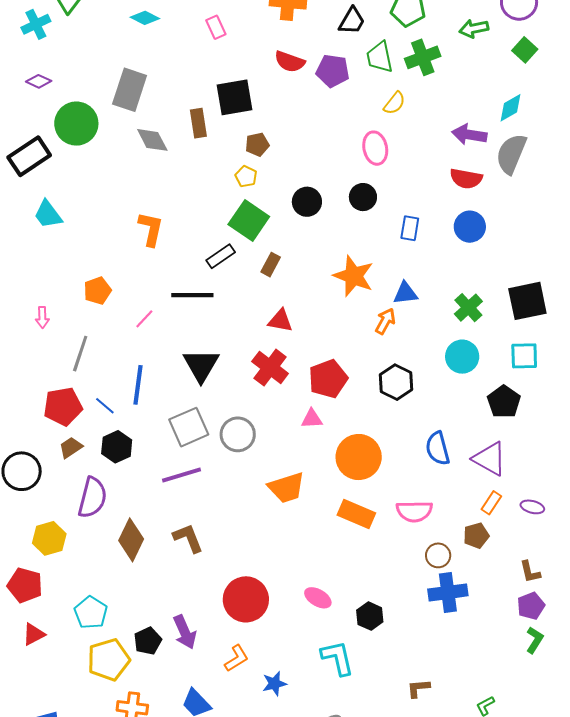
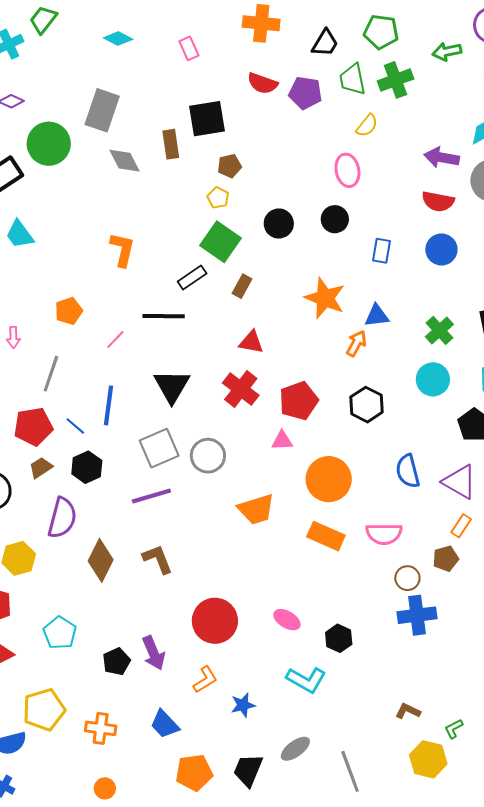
cyan L-shape: (338, 658) -> (306, 680), turned 132
yellow pentagon: (109, 660) -> (44, 710), moved
brown L-shape: (418, 688) -> (408, 711), moved, turned 30

